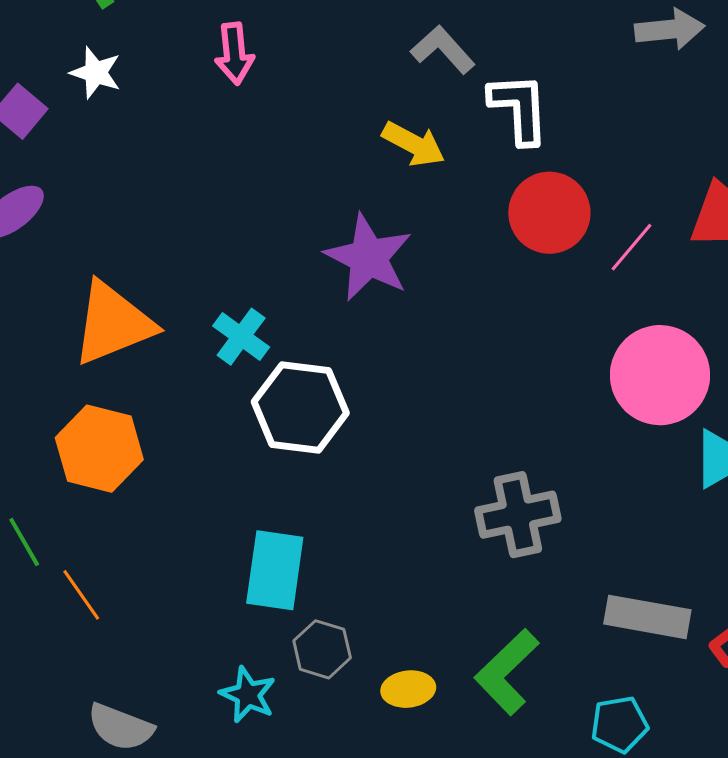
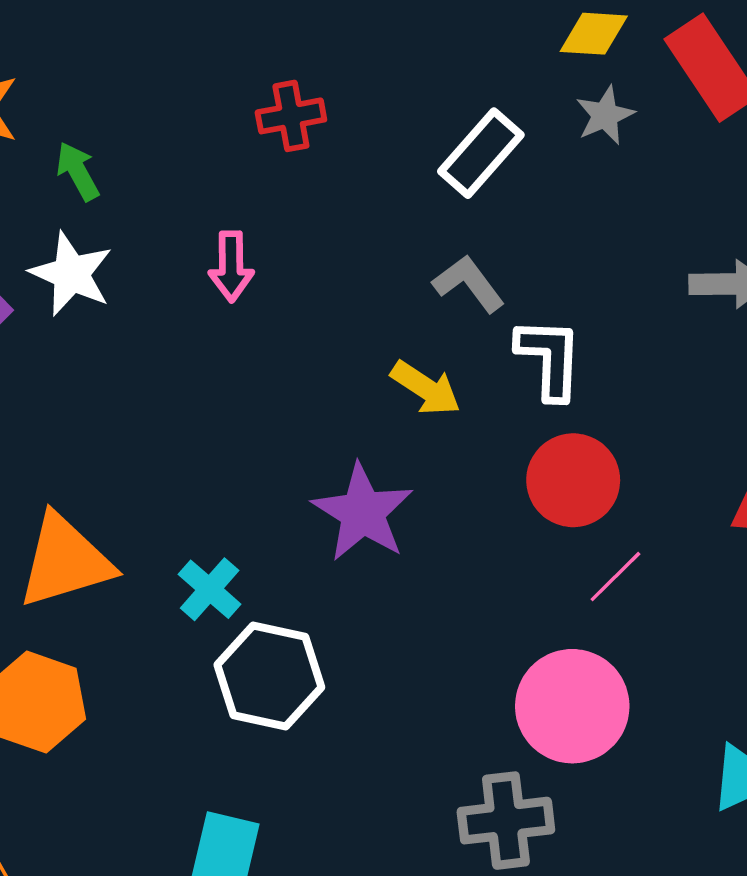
white star: (96, 73) -> (71, 274), size x1.4
pink line: (632, 247) -> (615, 577), moved
pink circle: (660, 375) -> (572, 706), moved

